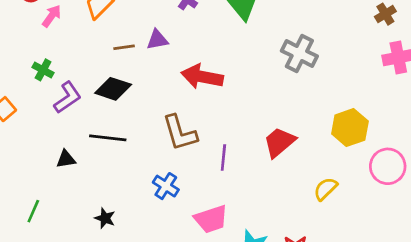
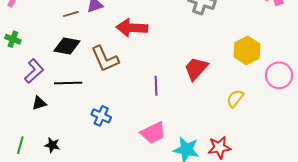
purple L-shape: (68, 97) -> (34, 71), moved
brown L-shape: (180, 133) -> (105, 59), moved
blue cross: (166, 186) -> (101, 116), moved
black star: (105, 218) -> (52, 145), moved

